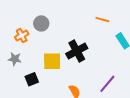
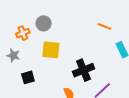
black cross: (77, 51) -> (84, 70), moved
yellow square: (52, 61) -> (51, 50), moved

